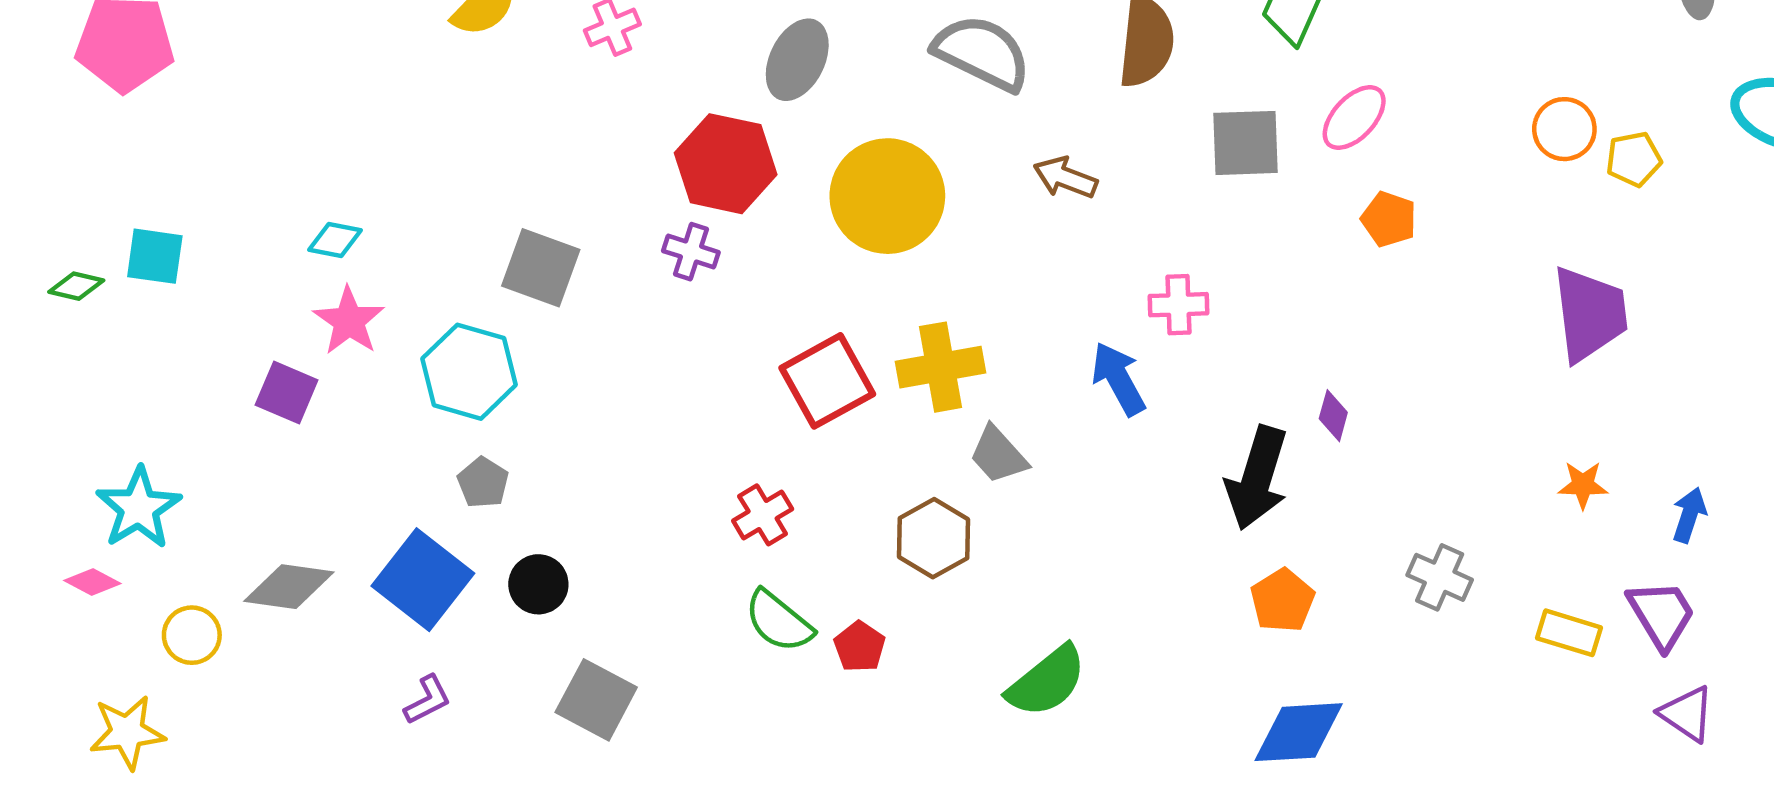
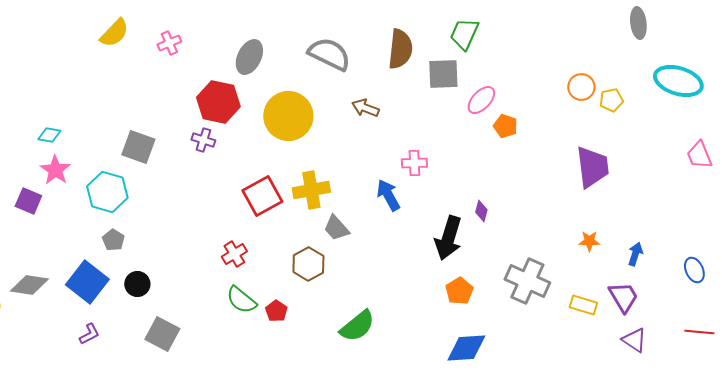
pink ellipse: (1354, 118) -> (481, 100), moved
gray square: (1246, 143) -> (443, 74), moved
gray cross: (1440, 577) -> (527, 281), size x1.6

